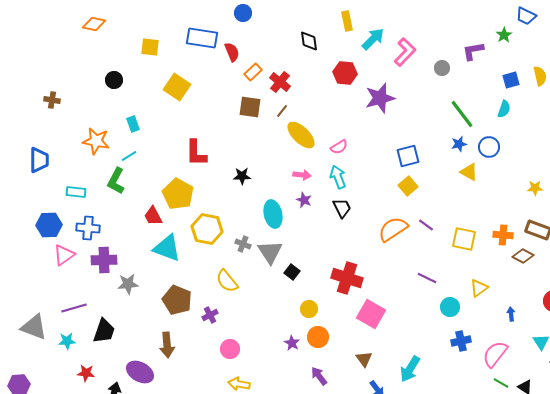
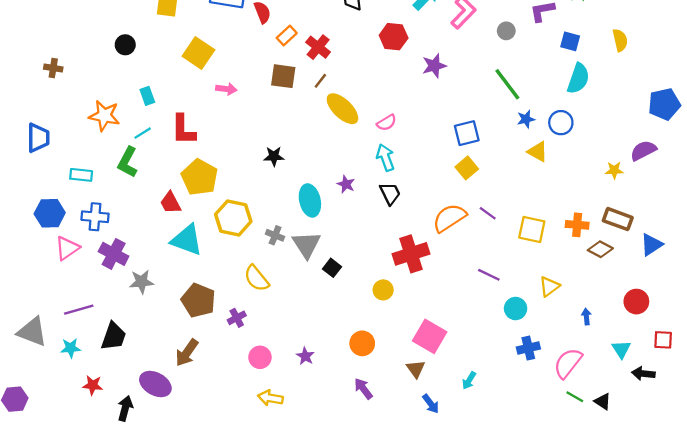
blue square: (511, 80) -> (570, 41), moved, turned 30
purple star: (380, 98) -> (434, 66), size x0.7
cyan semicircle: (504, 109) -> (578, 78), size x1.5
green line: (462, 114) -> (507, 84), moved
red L-shape: (196, 153) -> (183, 130), moved
pink arrow: (302, 175) -> (226, 89), moved
purple cross: (104, 260) -> (114, 254), turned 30
red cross: (347, 278) -> (411, 254), moved, turned -36
yellow circle: (309, 309) -> (383, 290), moved
pink square: (371, 314) -> (430, 336), moved
purple star: (292, 343) -> (305, 356), moved
brown arrow: (167, 345) -> (187, 353), turned 40
cyan arrow: (410, 369) -> (469, 381), size x0.6

